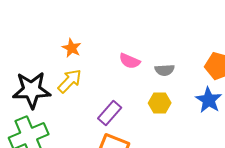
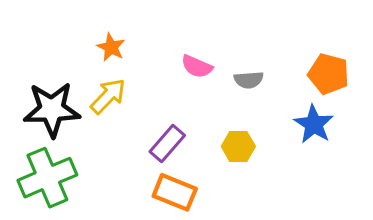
yellow hexagon: (160, 103) -> (238, 146), moved

